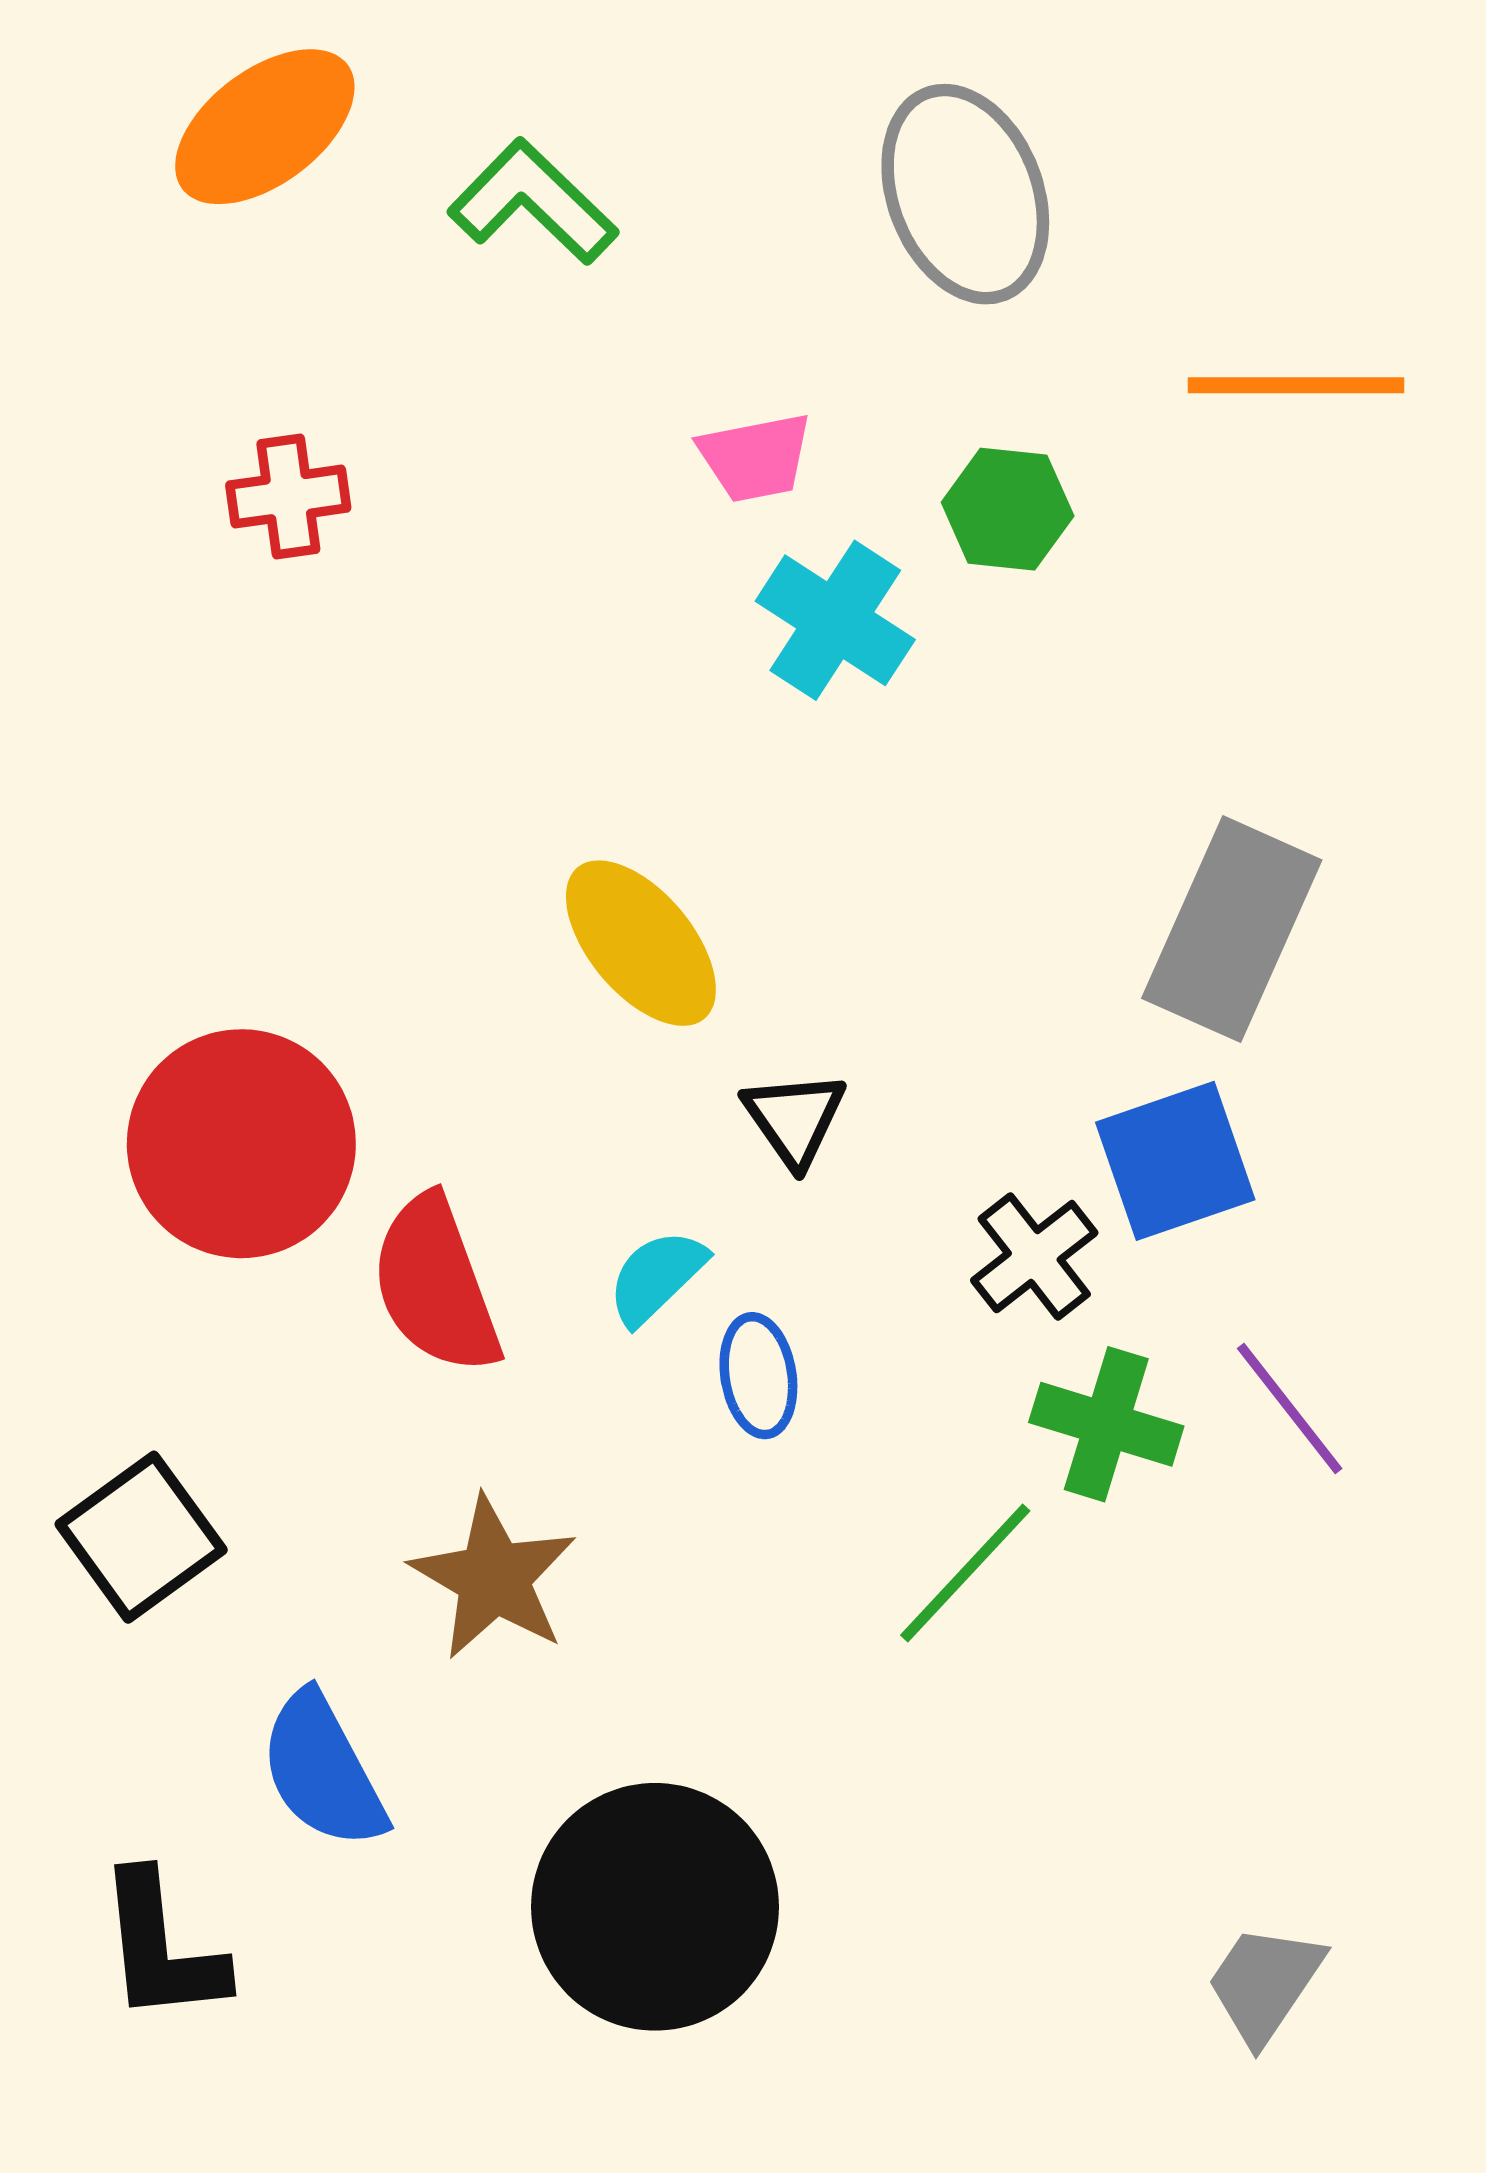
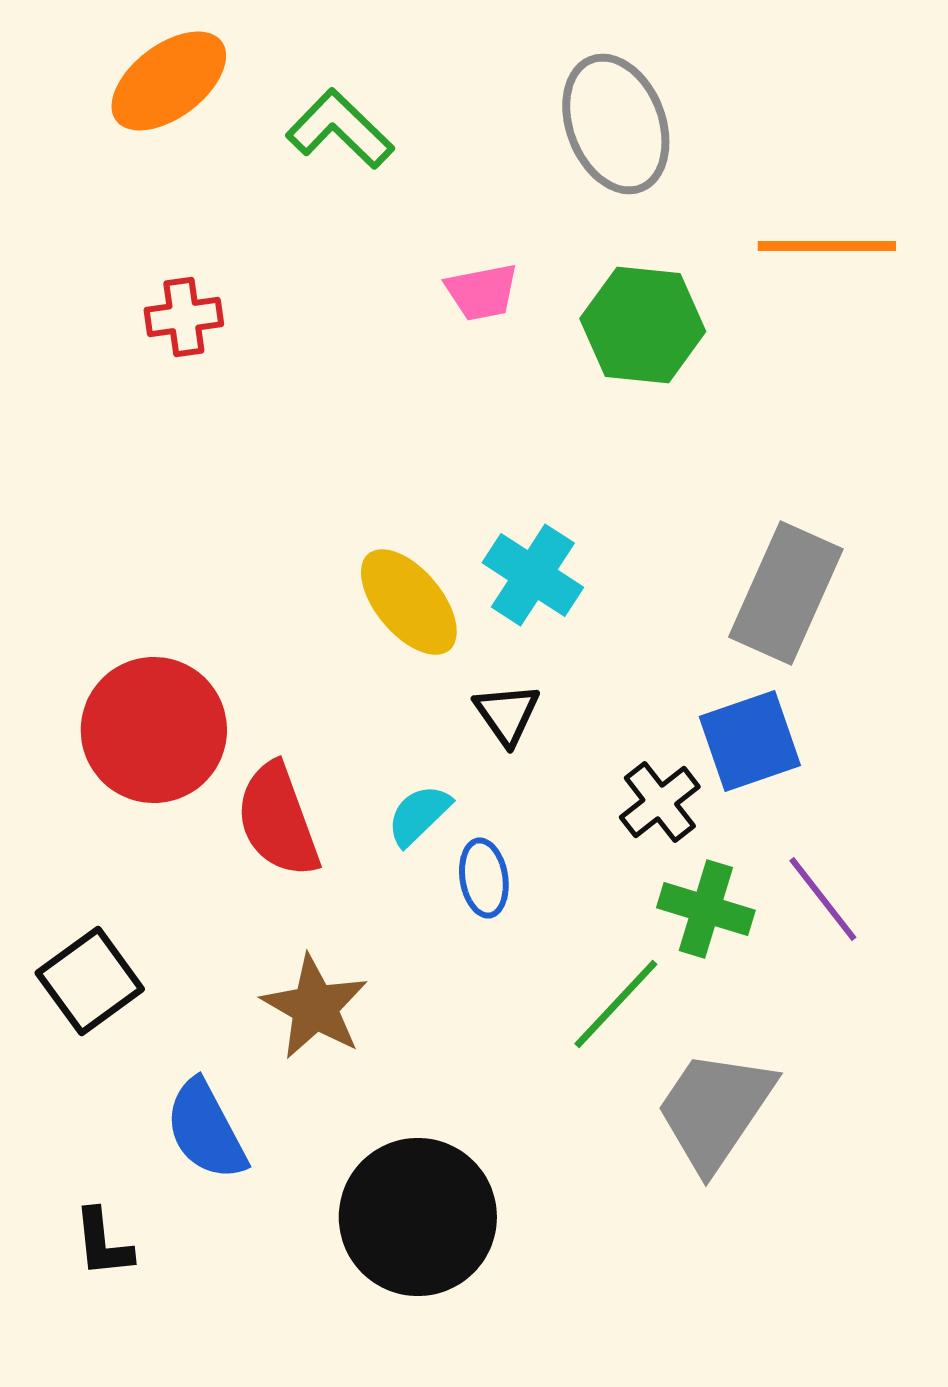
green hexagon: (1008, 509) -> (643, 325), size x1.5
cyan cross: (835, 620) -> (533, 575), moved
black L-shape: (161, 1948) -> (103, 1243), size x0.7
gray trapezoid: (1265, 1984) -> (715, 1110), moved, size x1.6

